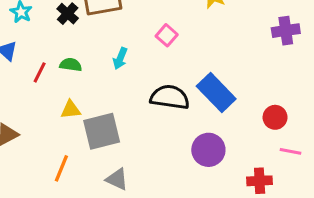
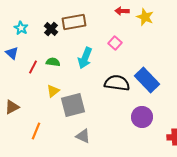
cyan arrow: (120, 58) -> (85, 58), size x1.5
yellow triangle: (71, 110) -> (53, 91), turned -32
orange line: (61, 168) -> (36, 131), moved

